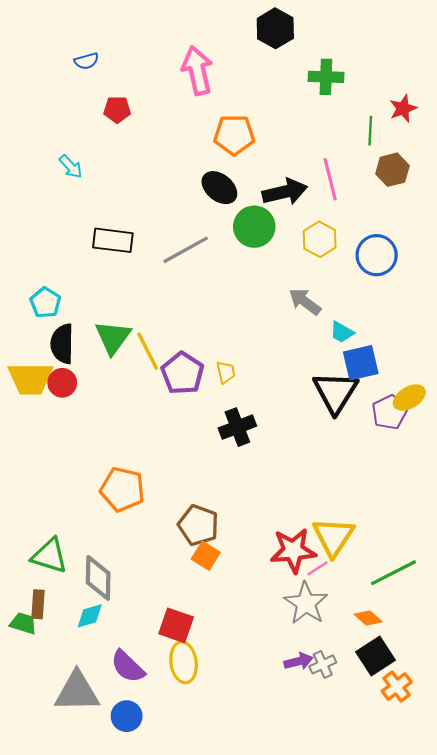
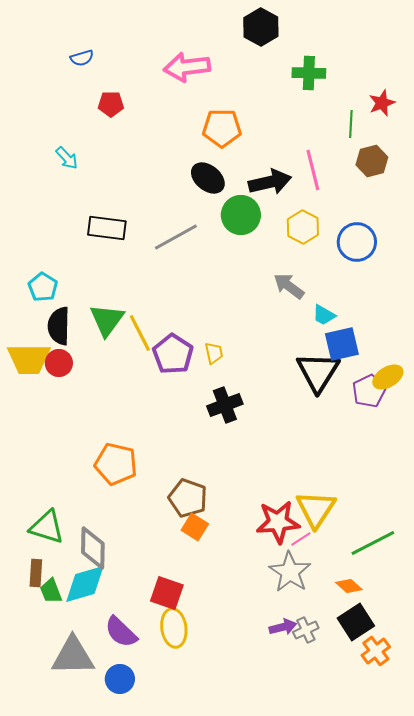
pink arrow: (197, 71) -> (187, 67), turned -84
cyan diamond: (90, 616) -> (85, 584), size x1.6
green trapezoid: (23, 623) -> (51, 591), moved, turned -128

